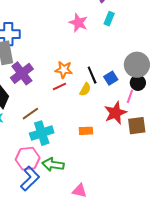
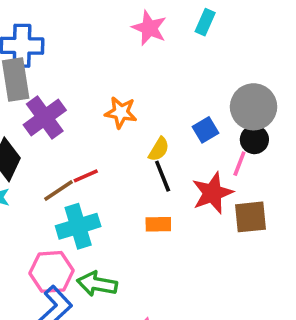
black line: (92, 75) -> (163, 176), moved
red line: (59, 87) -> (86, 176), moved

